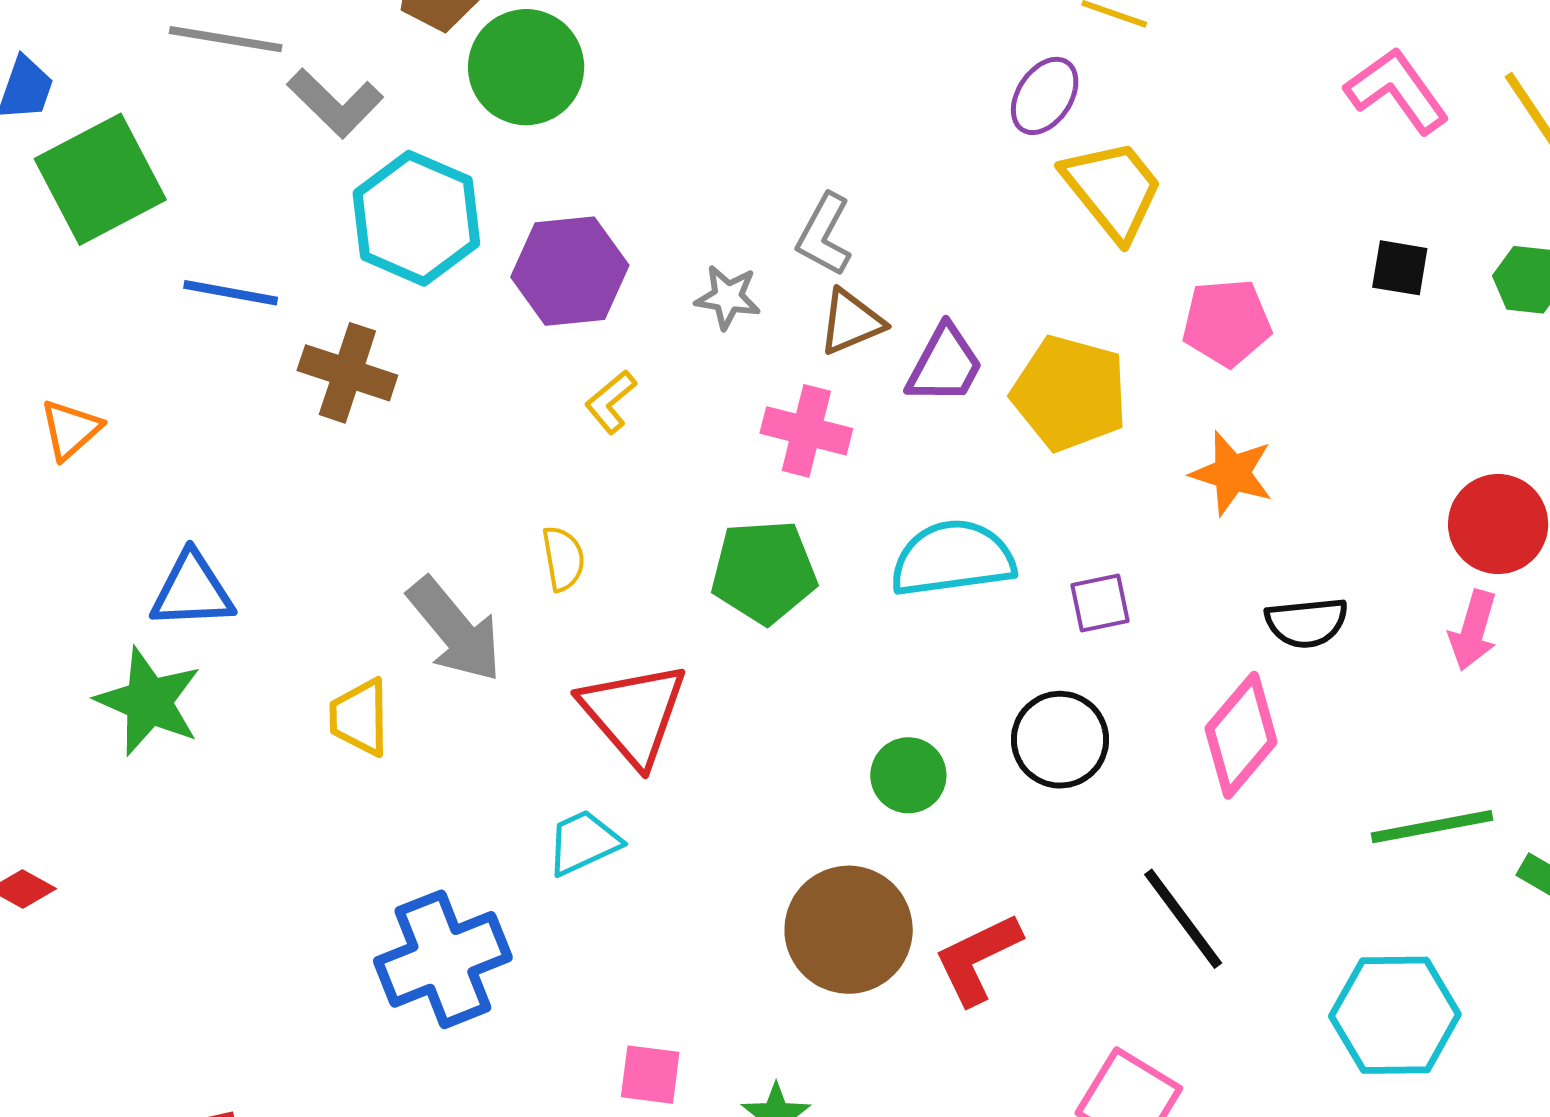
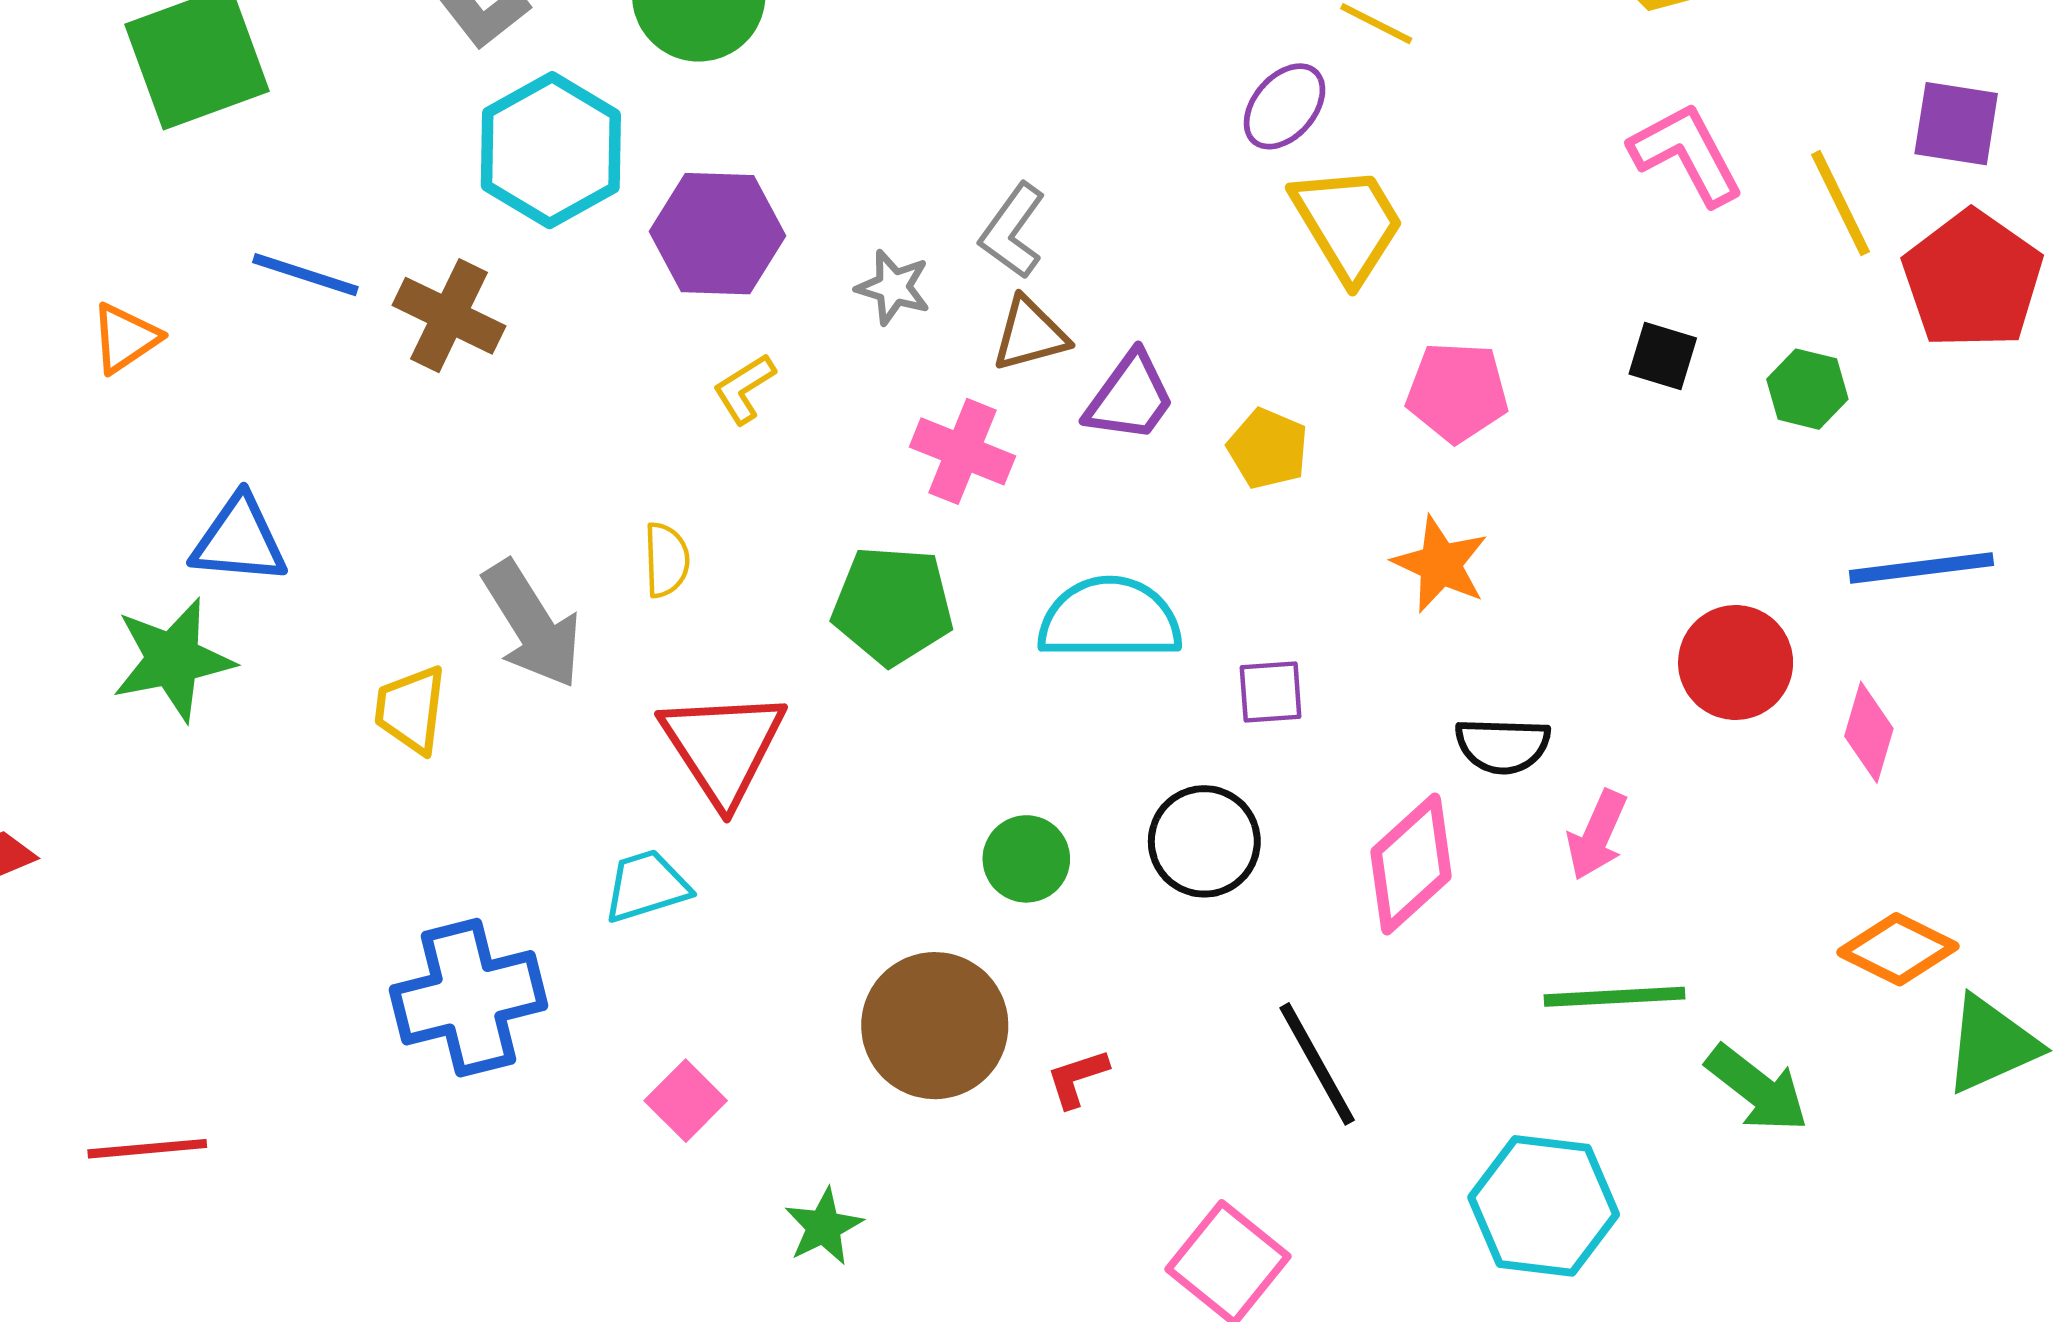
blue line: (231, 293) -> (305, 275), moved
yellow pentagon: (1070, 393) -> (1268, 449), size x0.6
pink arrow: (1473, 630) -> (1597, 835), moved
green star: (149, 701) -> (173, 659), turned 30
red L-shape: (978, 959) -> (1077, 1078), size x0.6
pink square: (650, 1075) -> (686, 1101), moved, turned 30

